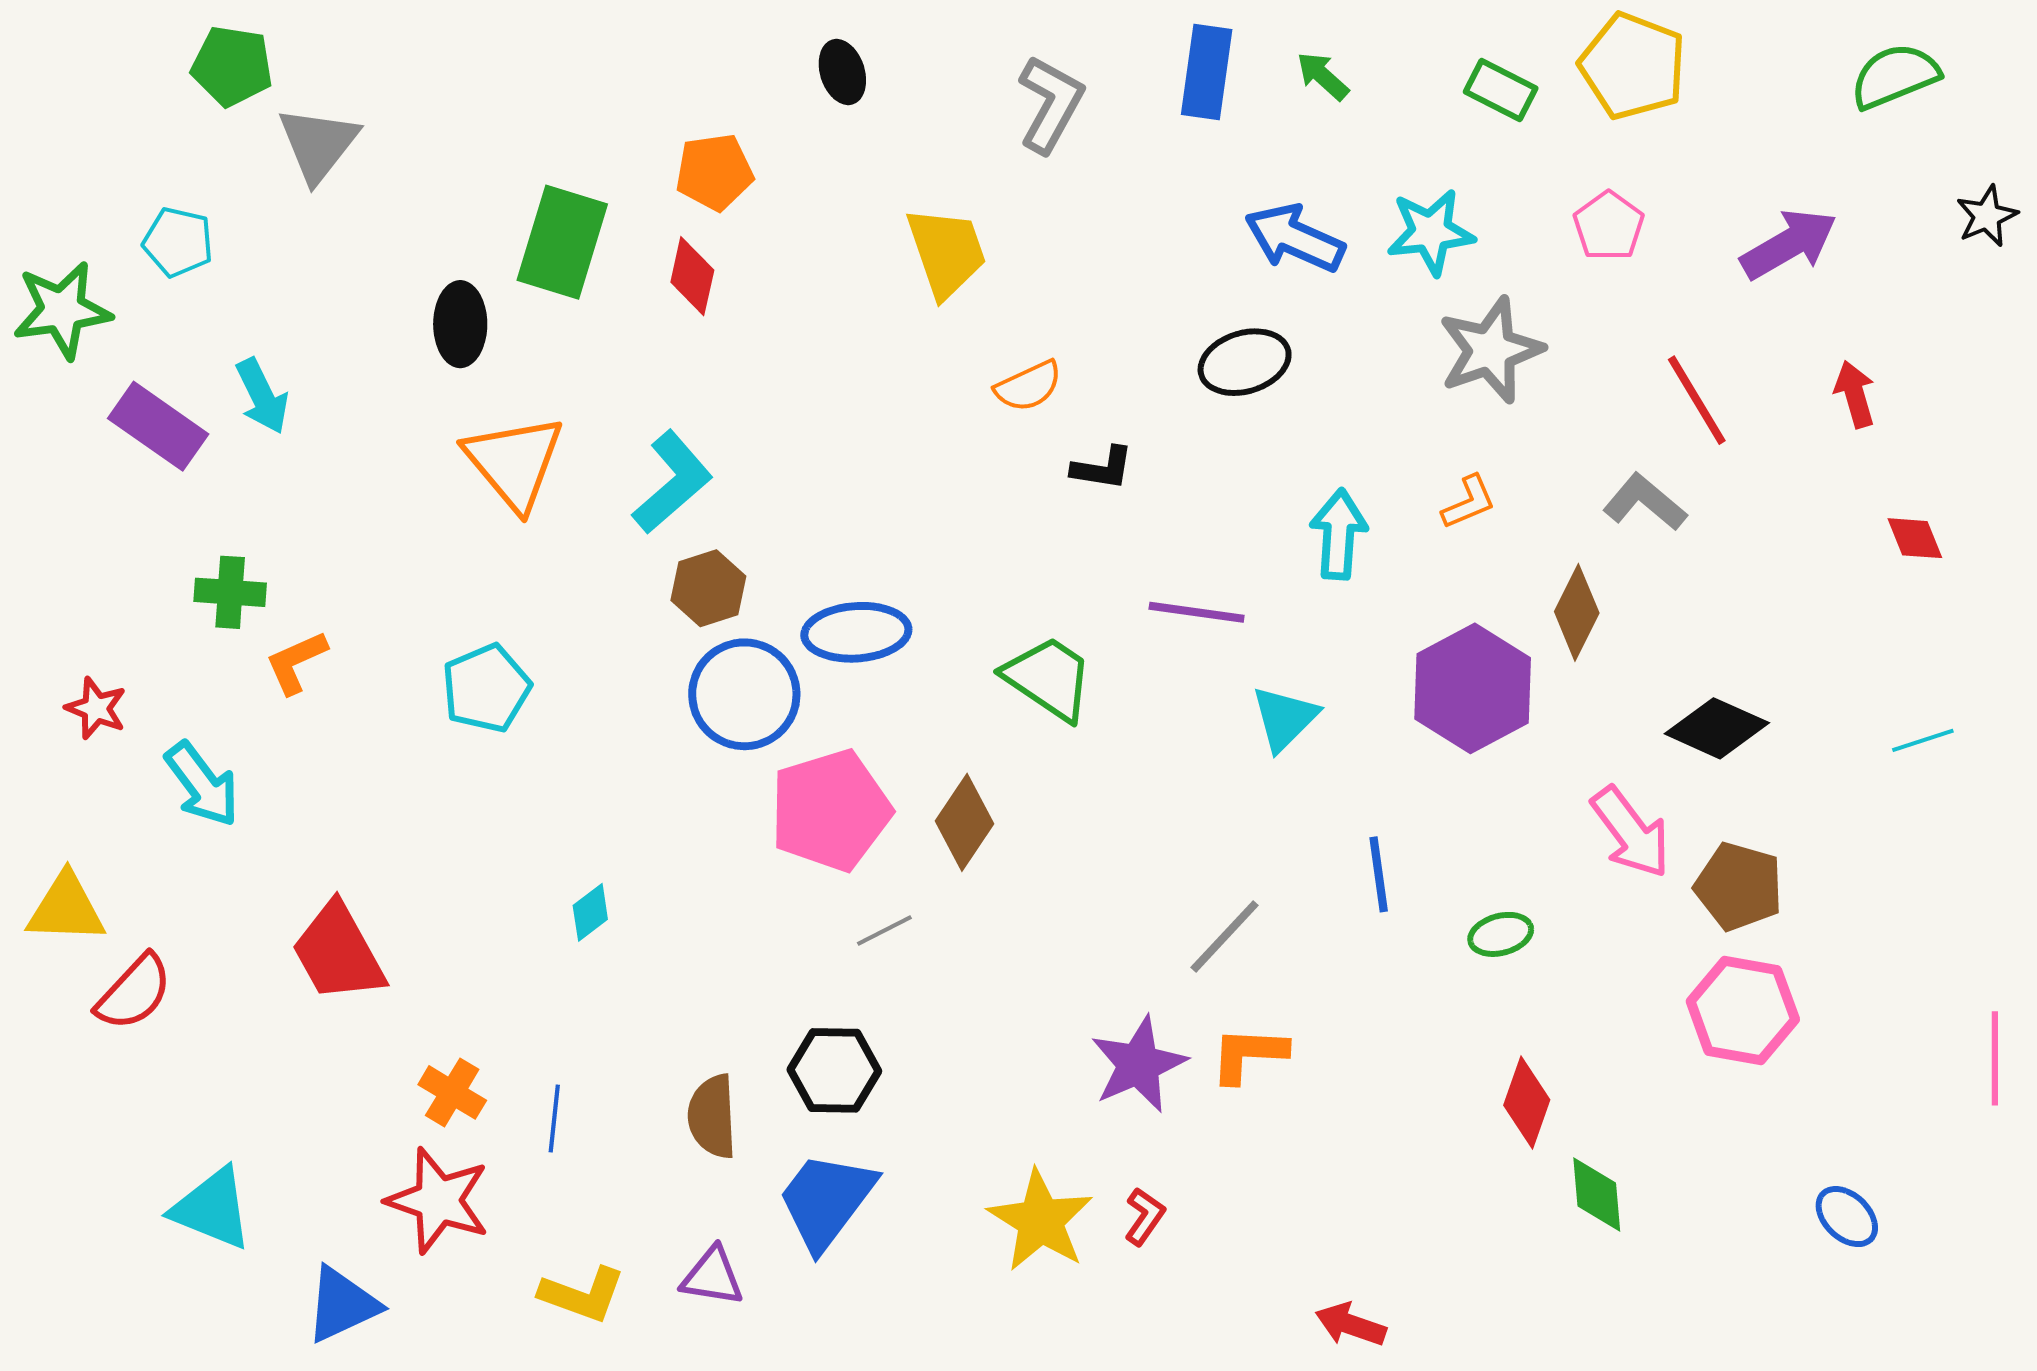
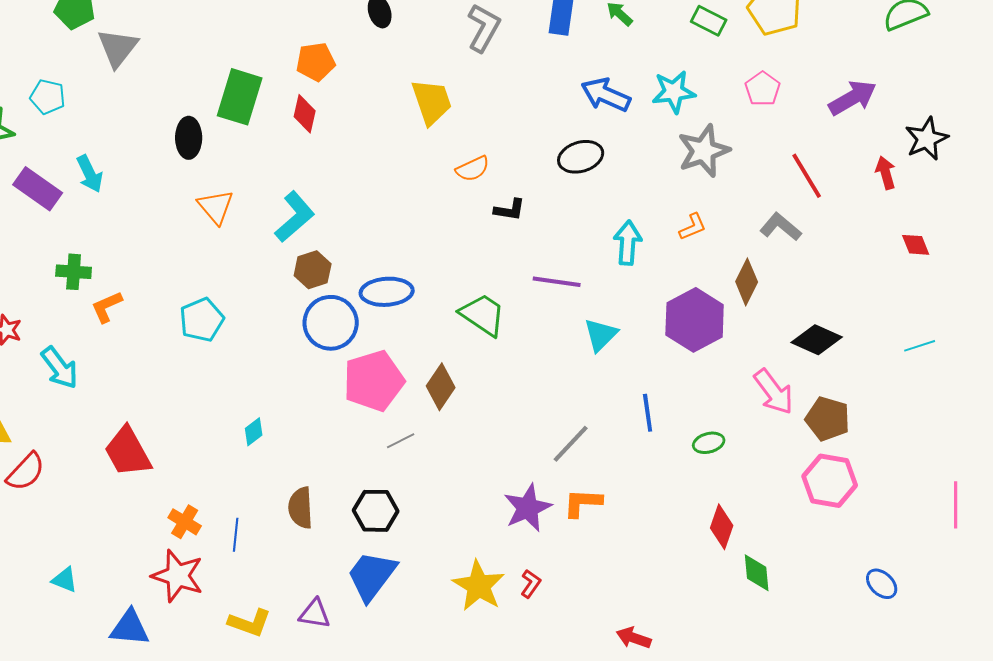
black star: (1987, 216) -> (927, 139), moved, size x1.4
orange triangle: (514, 462) -> (216, 207), size x0.7
brown semicircle: (712, 1116) -> (301, 508), moved
cyan triangle: (212, 1209) -> (65, 580), size x0.6
blue triangle: (342, 1305) -> (130, 628), turned 30

